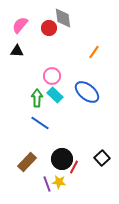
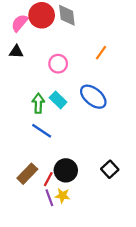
red circle: (49, 28) -> (42, 15), moved, size x1.5
pink circle: (52, 76) -> (58, 64), moved
red line: (74, 167) -> (48, 179), moved

